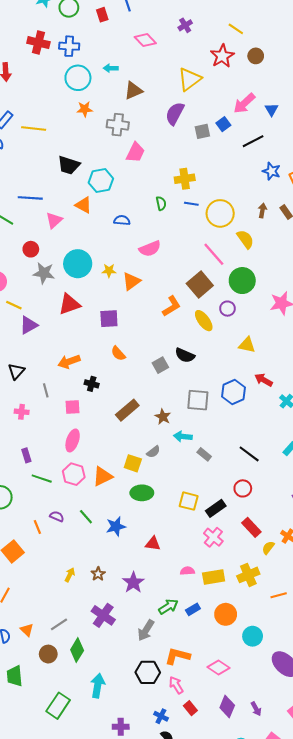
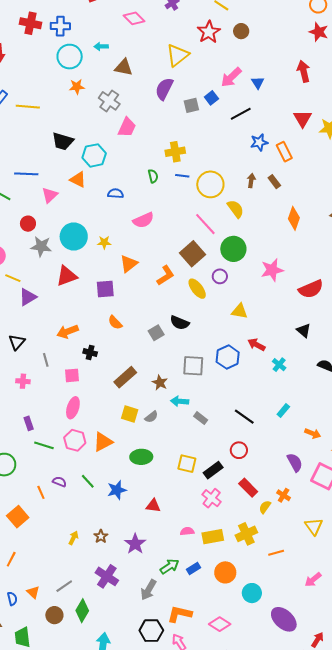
brown triangle: (133, 90) -> (124, 67), turned 36
gray cross: (118, 125) -> (109, 101), turned 30
blue star: (271, 171) -> (259, 142), turned -30
orange triangle: (131, 281) -> (129, 264), moved
yellow square: (133, 463) -> (130, 414), moved

